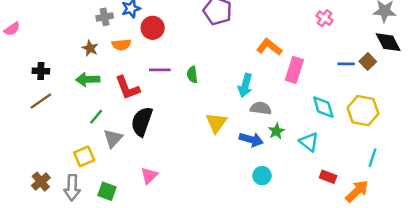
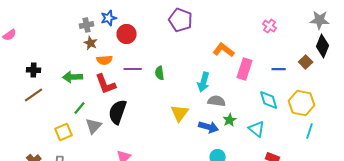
black diamond: (388, 42) -> (323, 46), turned 50
orange semicircle: (121, 45) -> (105, 60), moved
brown star: (90, 48) -> (91, 43), moved
blue line: (346, 64) -> (279, 69), moved
yellow square: (84, 156) -> (64, 132), moved
cyan line: (373, 158) -> (310, 131), moved

